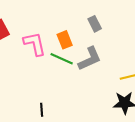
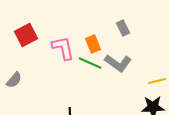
gray L-shape: (90, 59) -> (118, 63), turned 60

